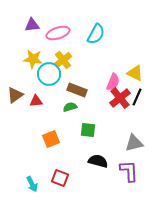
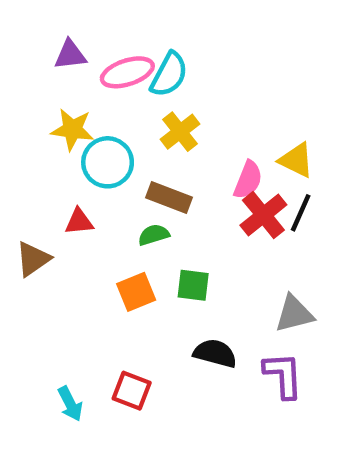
cyan semicircle: (96, 34) -> (169, 75), moved
yellow cross: (63, 60) -> (180, 132), moved
brown triangle: (15, 95) -> (33, 259), moved
orange square: (51, 139) -> (136, 292), moved

